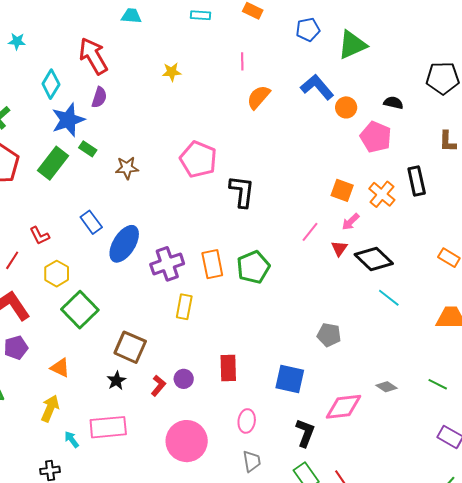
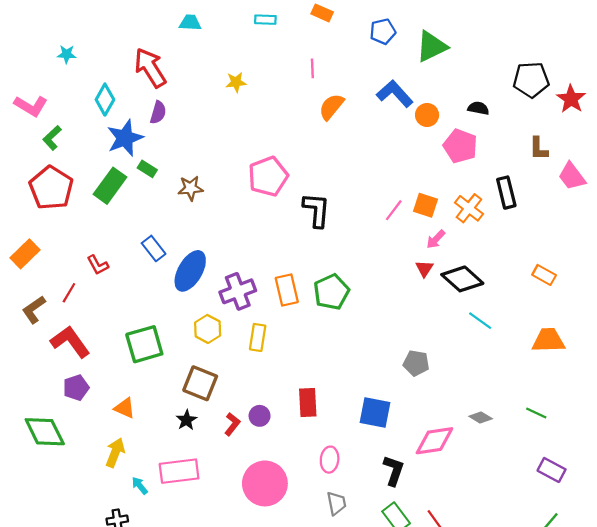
pink pentagon: (198, 159) -> (268, 176), turned 30
pink line: (310, 232) -> (394, 210), moved
yellow hexagon: (57, 274) -> (208, 329), moved
green square: (80, 310) -> (144, 344), turned 30

